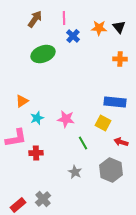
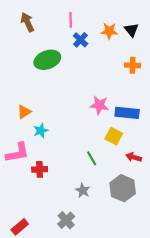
brown arrow: (35, 19) -> (27, 22), moved, turned -60
pink star: (66, 119) -> (99, 105), moved
gray cross: (43, 199) -> (66, 220), moved

